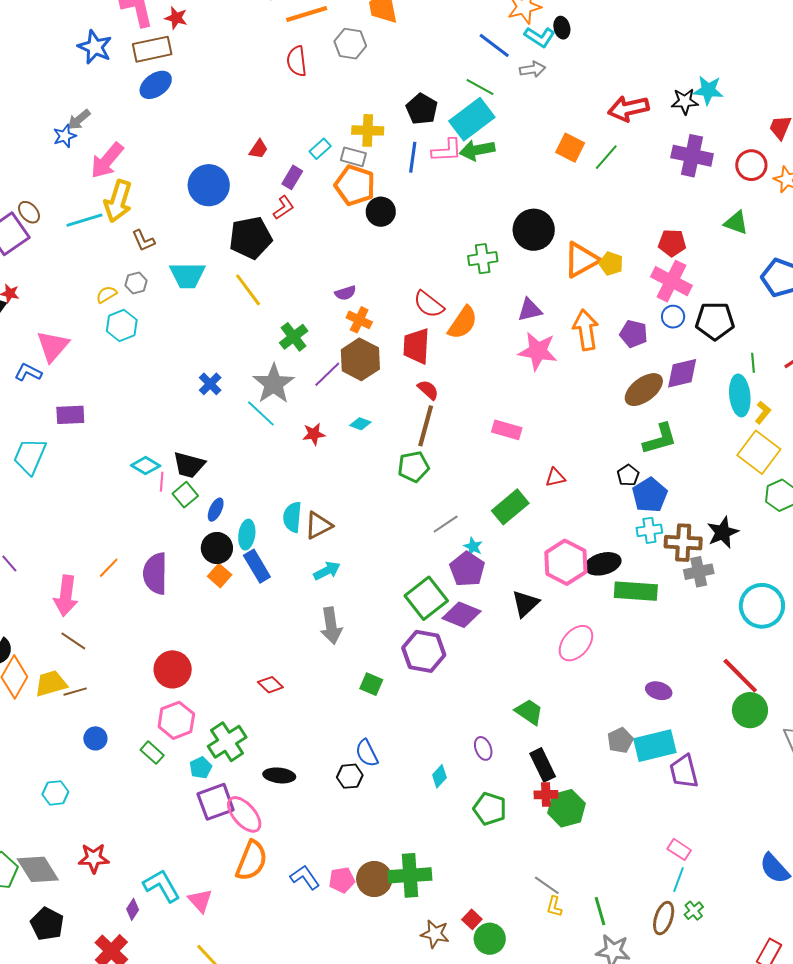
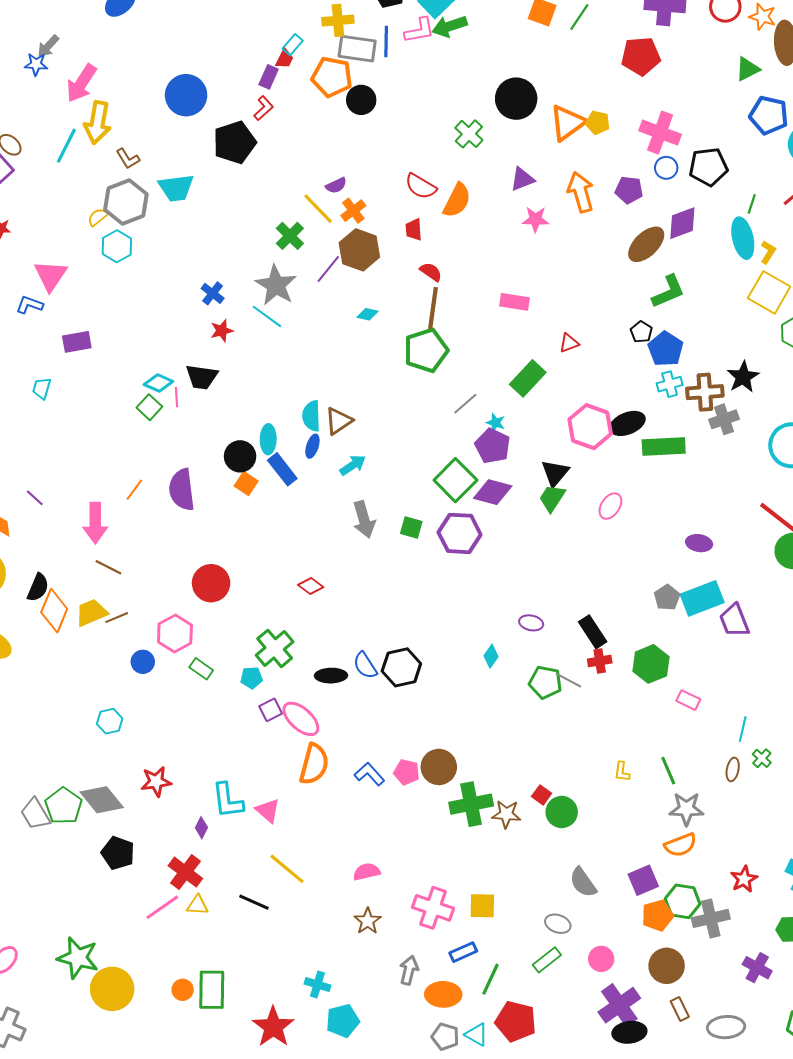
blue star: (65, 136) -> (36, 64), turned 30
red trapezoid: (259, 149) -> (285, 59), moved
gray rectangle: (353, 157) -> (357, 49), moved, size x1.5
cyan line: (84, 220) -> (66, 146), turned -39
green triangle: (736, 223) -> (748, 69), moved, turned -40
red pentagon: (672, 243) -> (641, 56), moved, size x1.4
green cross: (483, 259) -> (469, 134), turned -32
gray hexagon: (136, 283) -> (126, 202), size x2.0
yellow line: (248, 290) -> (318, 209), moved
orange cross: (359, 320) -> (353, 211), turned 35
red trapezoid: (416, 346) -> (414, 230), size x0.6
pink star: (538, 351) -> (535, 219), size x0.7
green line: (753, 363) -> (752, 204), turned 30
red star: (314, 434) -> (222, 331), moved
cyan trapezoid: (30, 456) -> (42, 388), size x0.6
green pentagon: (413, 467) -> (426, 350), size x1.4
green square: (185, 495) -> (149, 407), moved
blue ellipse: (216, 510) -> (312, 446), moved
pink ellipse: (576, 643) -> (610, 506), size x0.7
green square: (371, 684) -> (411, 527), moved
green trapezoid: (529, 712) -> (552, 498), moved, turned -84
pink hexagon: (176, 720) -> (175, 634), moved
purple ellipse: (483, 748) -> (531, 623), turned -50
blue semicircle: (367, 753) -> (365, 665), moved
cyan pentagon: (201, 768) -> (251, 678), turned 30
black hexagon: (350, 776) -> (401, 667), size x1.5
purple square: (216, 802) -> (271, 710), size x0.6
green hexagon: (566, 808) -> (651, 664), moved
pink rectangle: (679, 849) -> (688, 700), moved
green cross: (410, 875) -> (471, 804), moved
pink pentagon: (342, 880) -> (407, 772), turned 30
gray line: (547, 885) -> (568, 680), moved
cyan L-shape: (162, 886) -> (228, 801), turned -150
brown ellipse: (664, 918) -> (733, 769), size x0.7

